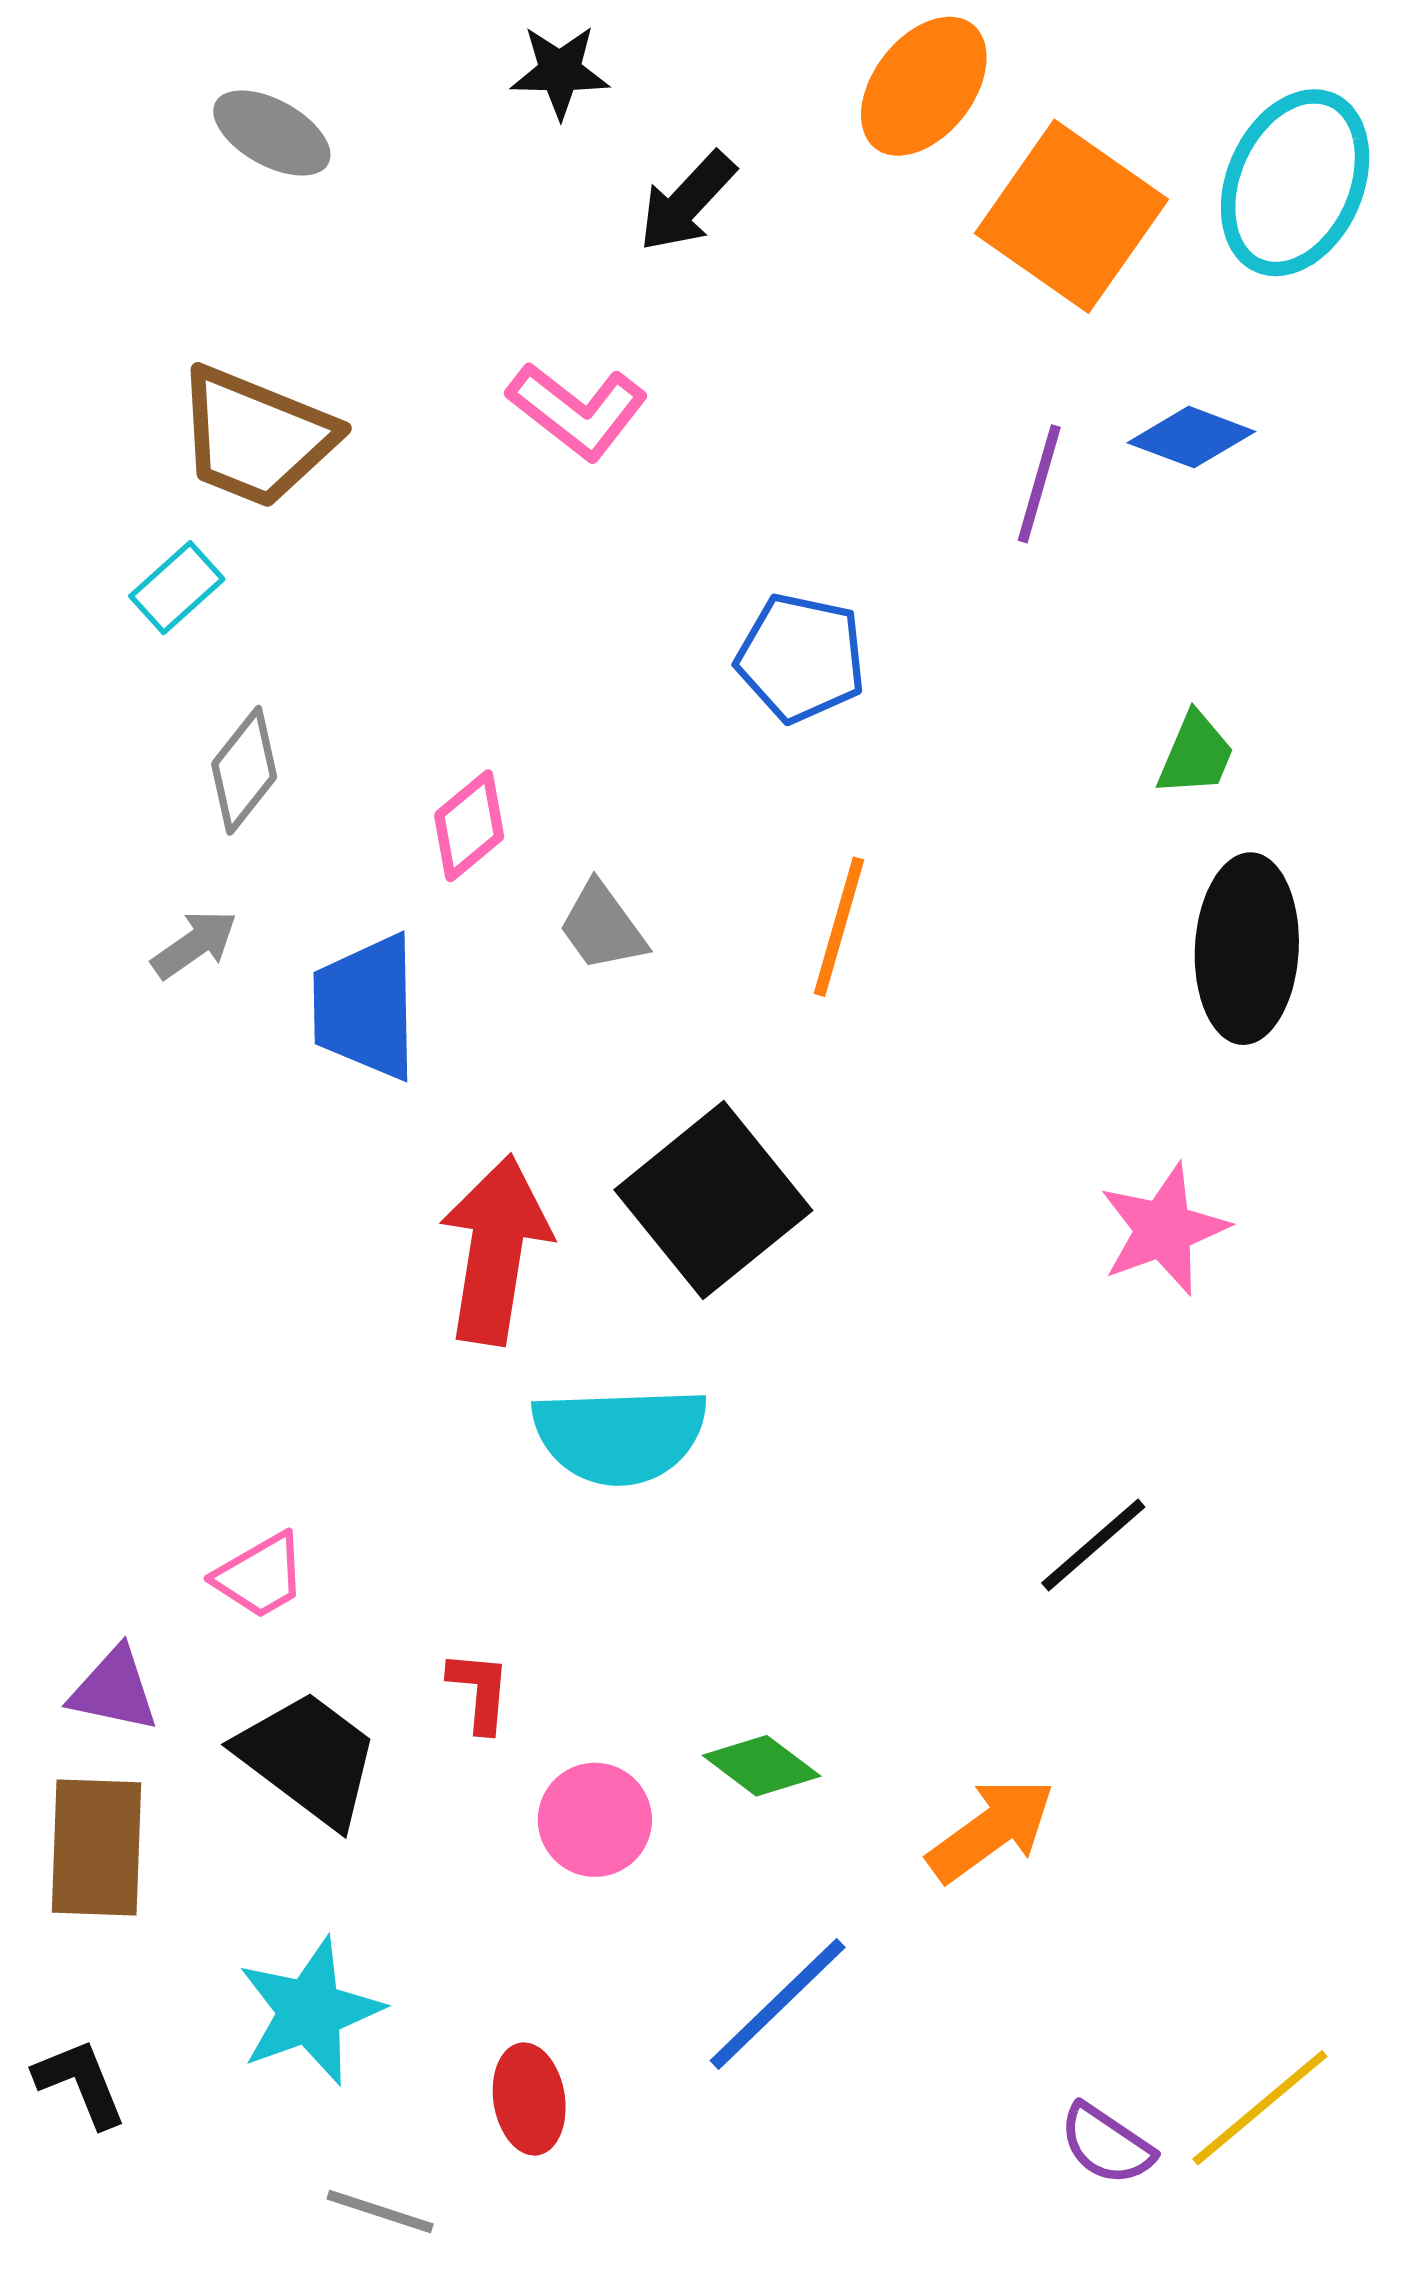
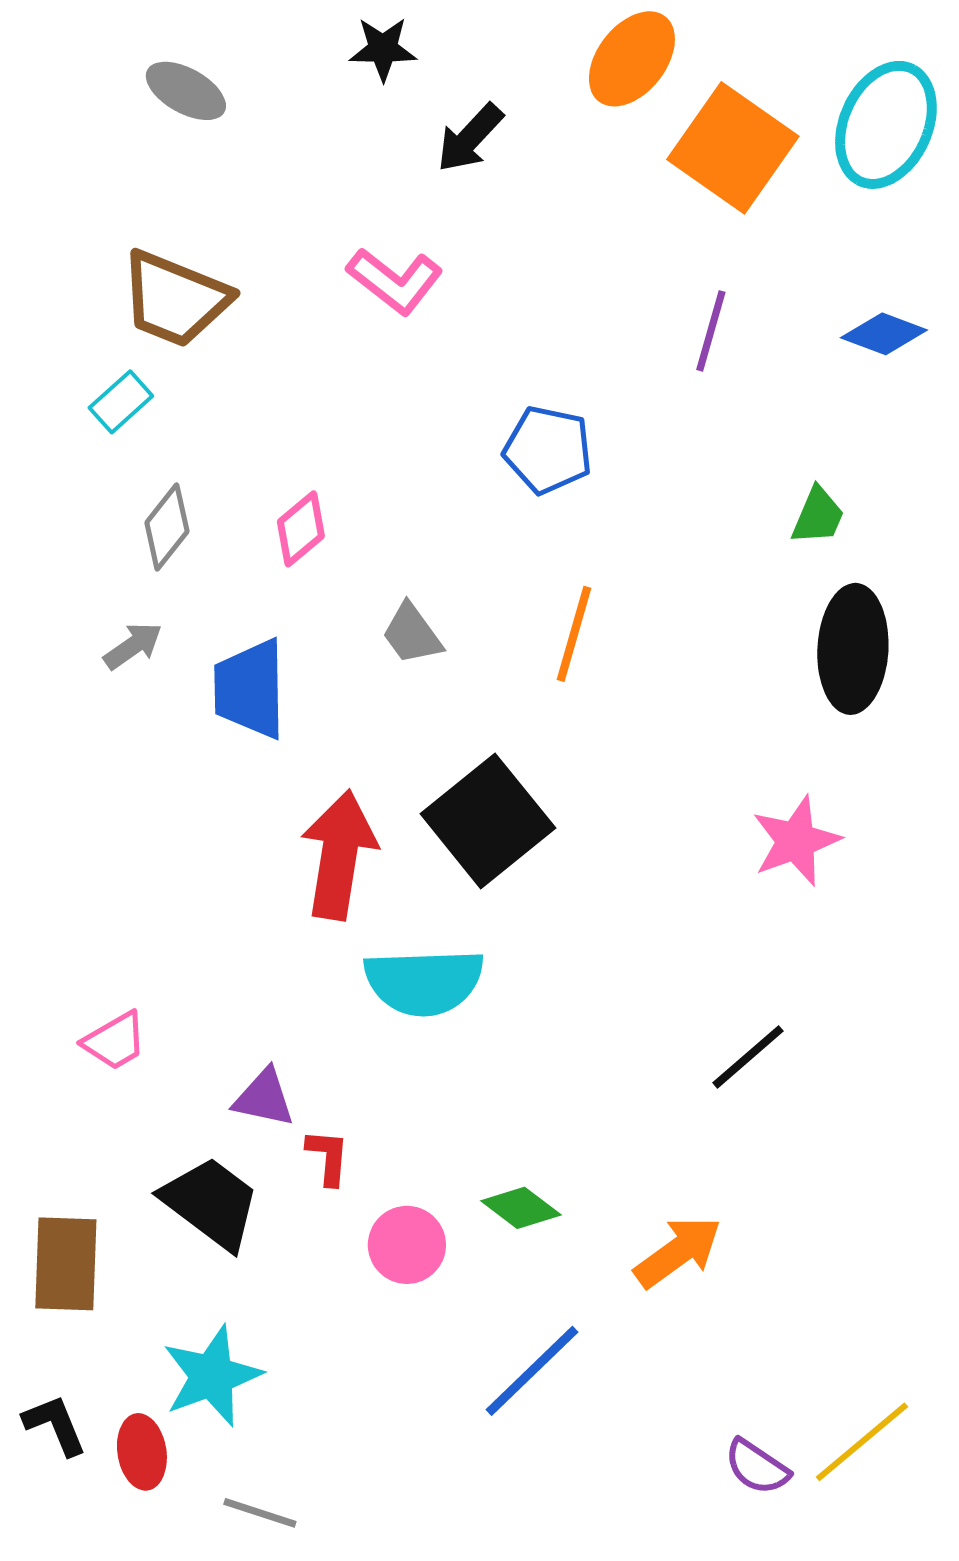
blue diamond: (1191, 437) -> (884, 334), moved
pink diamond: (469, 826) -> (301, 529), moved
pink trapezoid: (260, 1576) -> (115, 1041), moved
purple triangle: (114, 1690) -> (264, 1098), moved
red ellipse: (529, 2099) -> (142, 1452), moved

